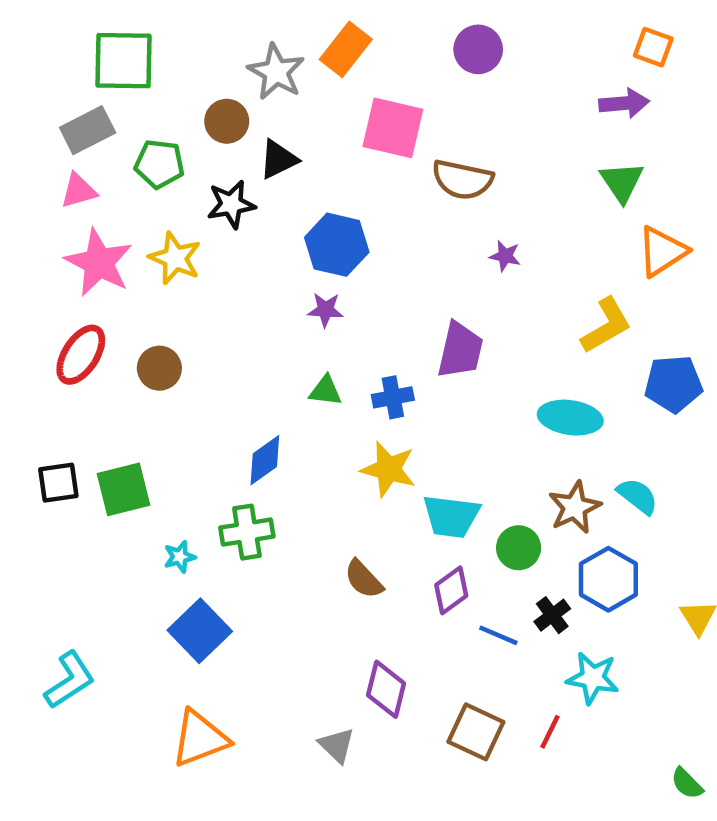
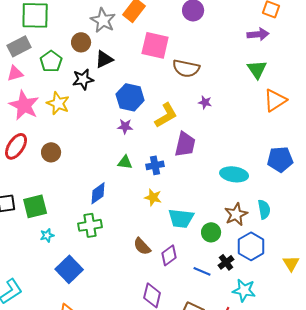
green pentagon: (159, 164) -> (51, 61), turned 30
yellow L-shape: (606, 326) -> (166, 115), moved
yellow star: (388, 469) -> (153, 197), size x0.7
cyan semicircle: (638, 496) -> (264, 209), turned 42
cyan star: (180, 557) -> (47, 235), moved
purple diamond: (451, 590) -> (169, 255), moved

